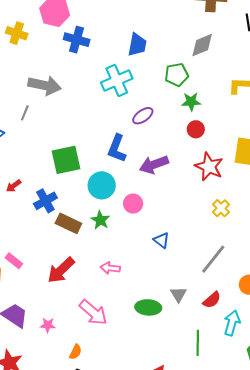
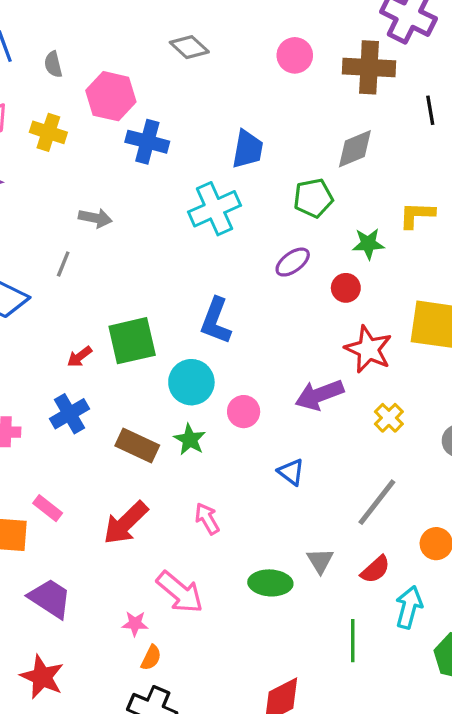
gray arrow: (45, 85) -> (95, 218), size x0.6
green star: (191, 102) -> (368, 244), moved
purple ellipse: (143, 116) -> (293, 262), moved
purple arrow: (154, 165) -> (319, 395), moved
red arrow: (14, 186) -> (80, 357), moved
blue cross: (45, 201) -> (69, 414), moved
pink arrow: (110, 268) -> (207, 519), turned 54
pink star: (48, 325) -> (135, 624), moved

